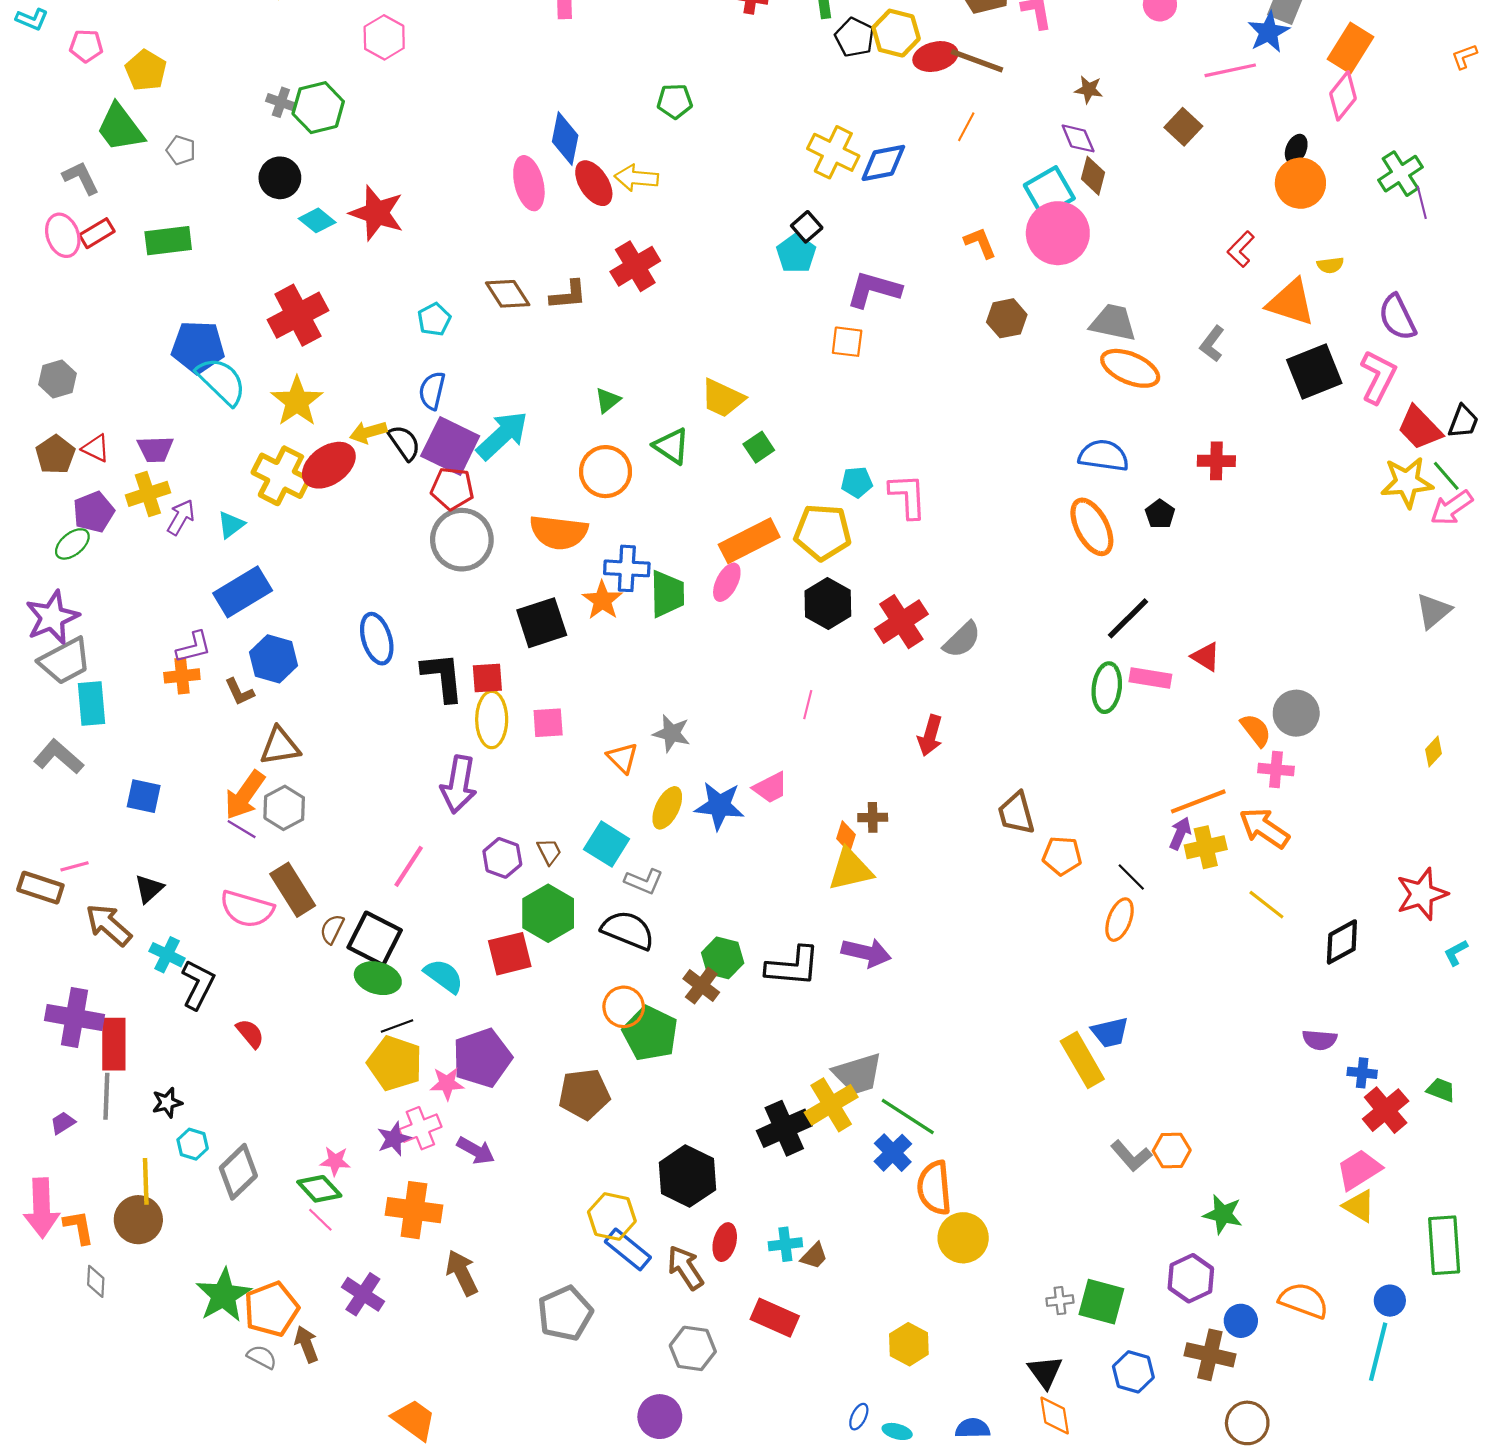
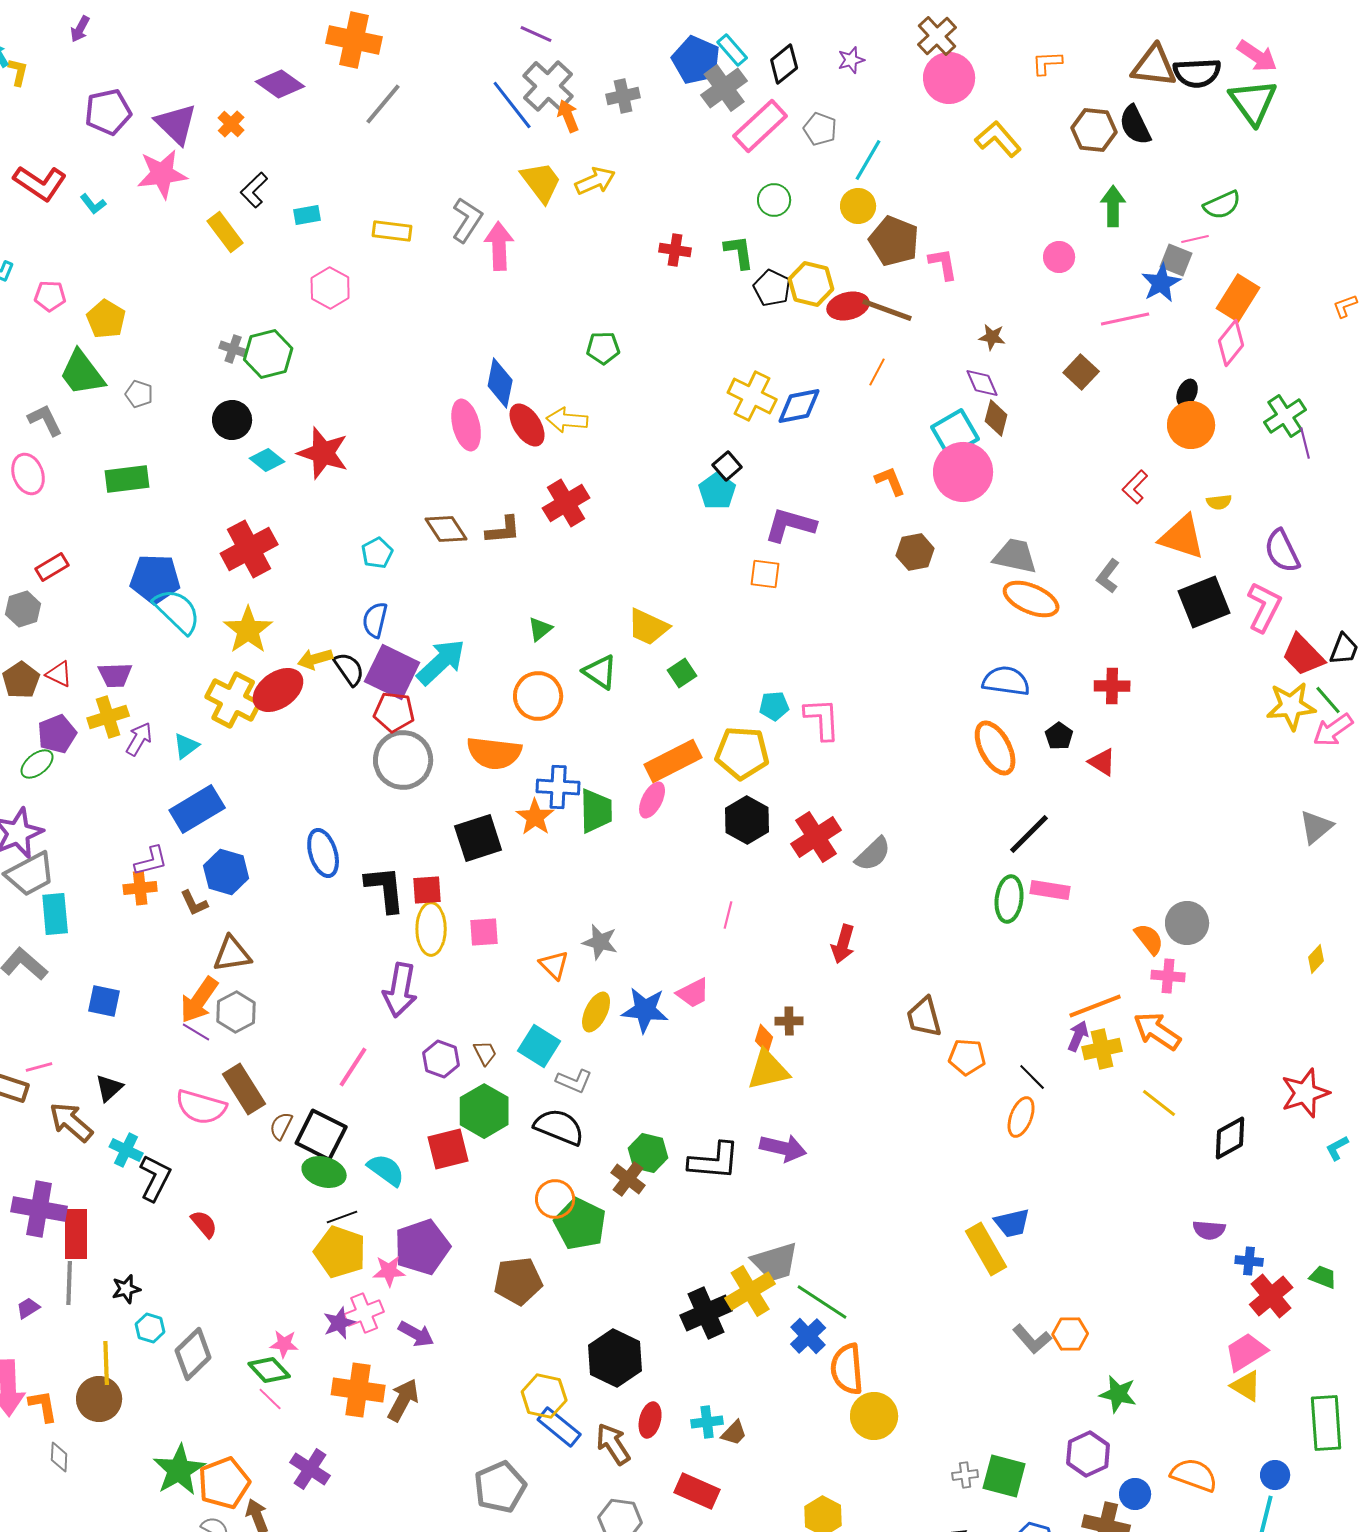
red rectangle: (97, 233) -> (52, 567), moved
red triangle: (1206, 657) -> (1102, 762), moved
brown arrow: (462, 1273) -> (403, 1400), moved, turned 54

